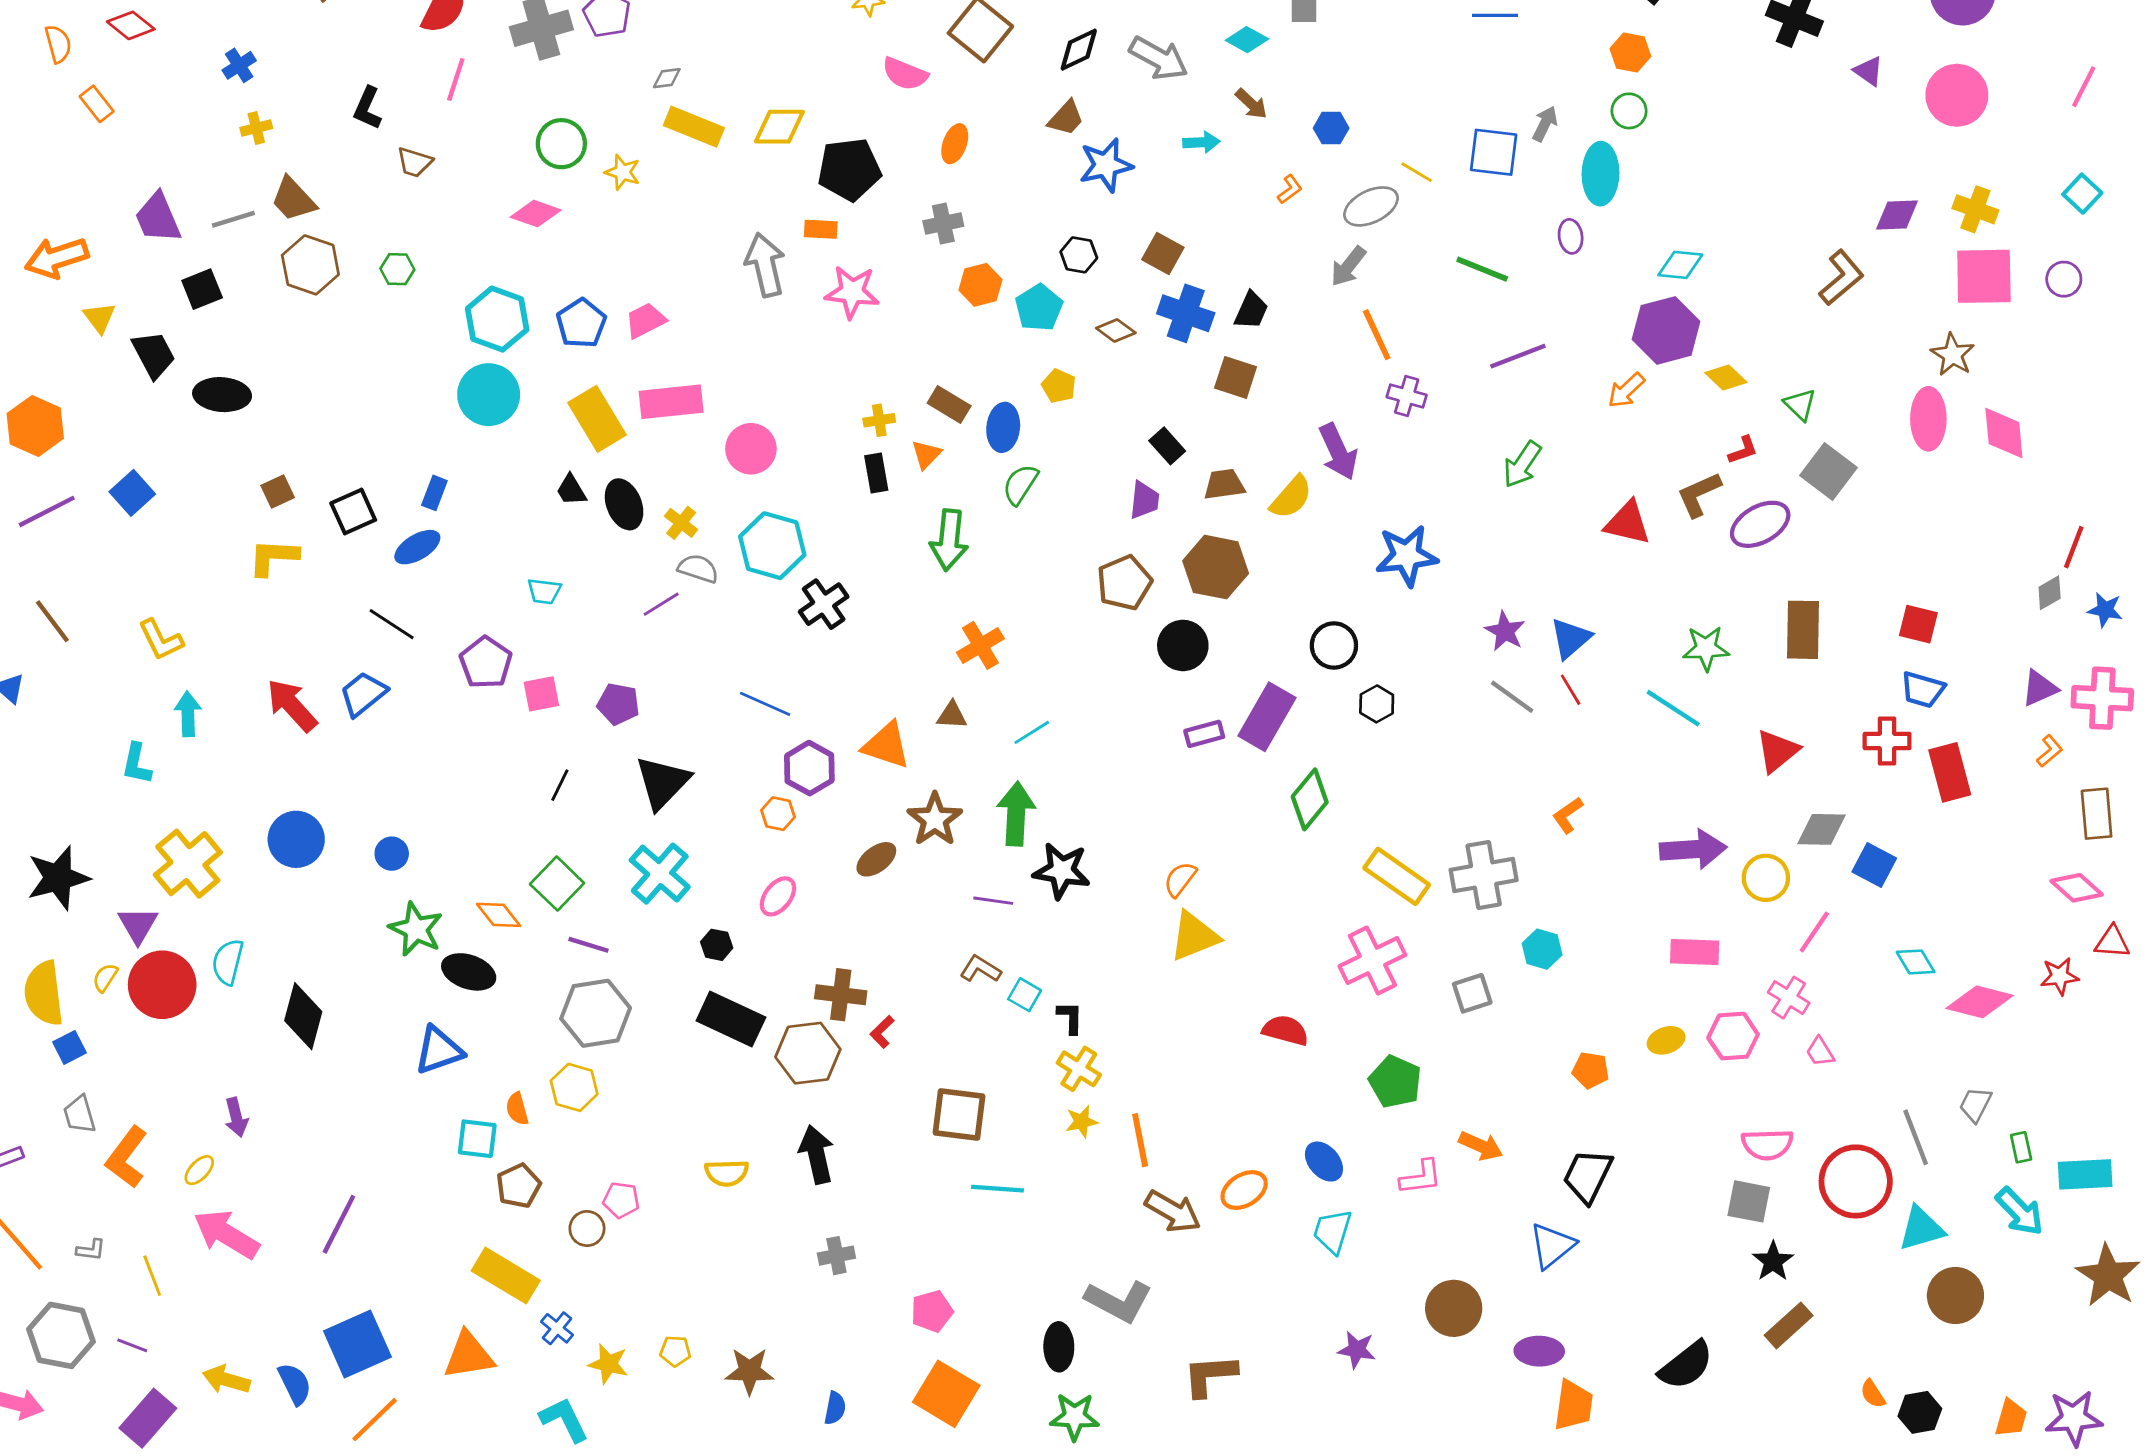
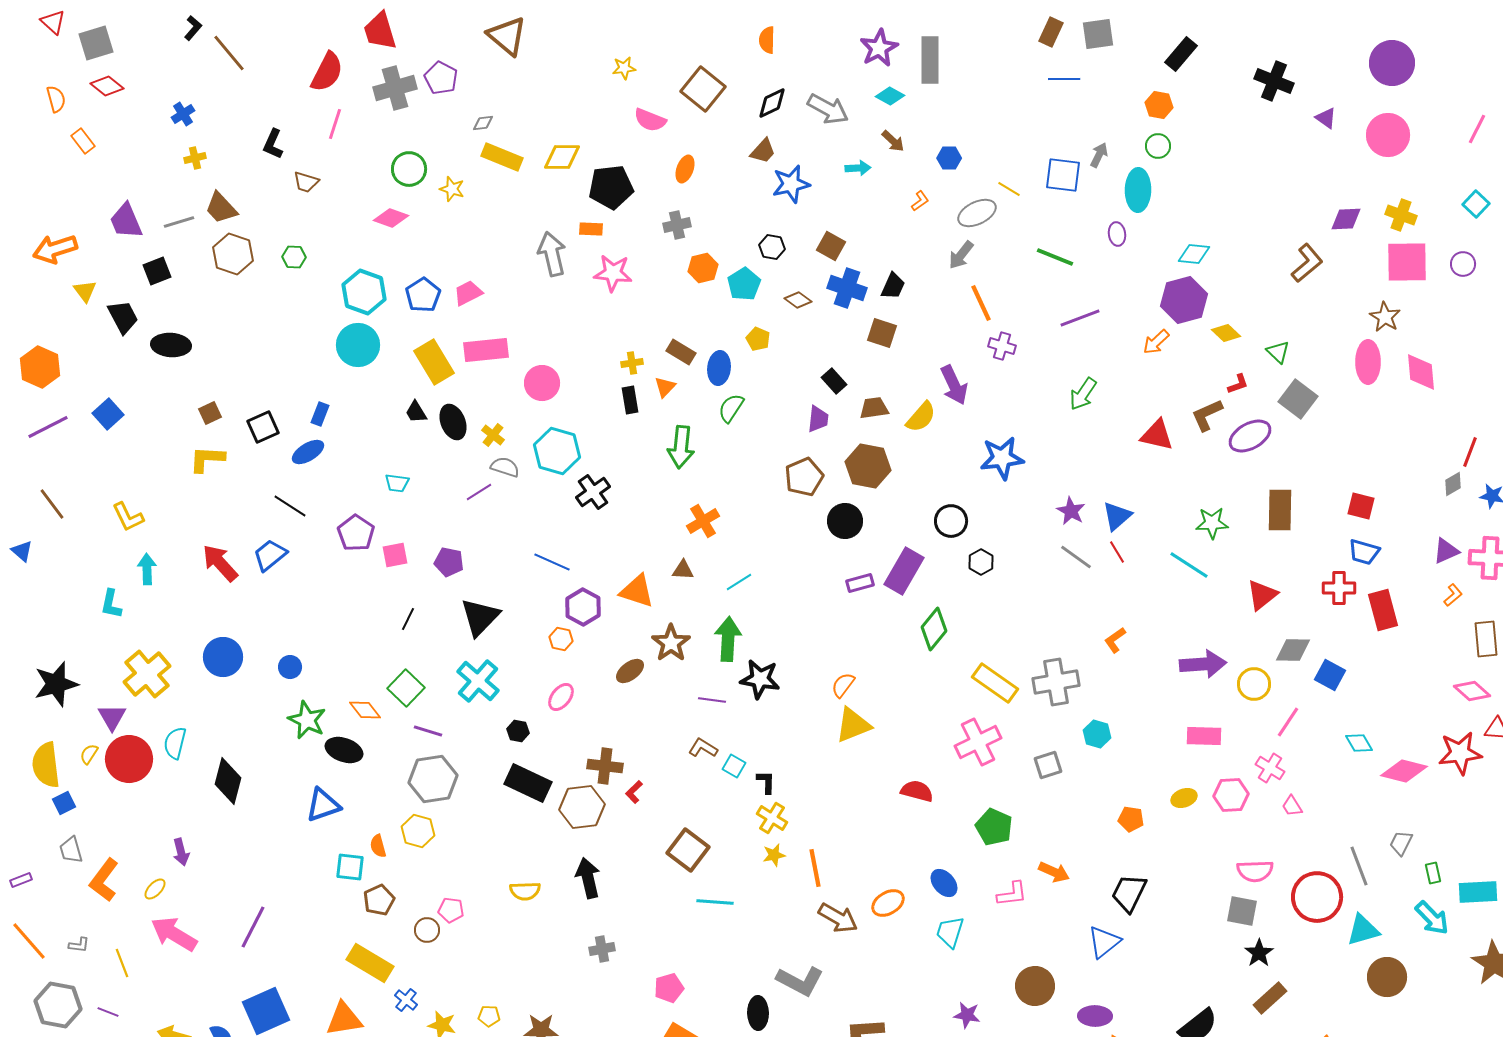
red star: (2060, 976) -> (1460, 753), size x1.6
brown square: (959, 1114) -> (688, 850), turned 30

